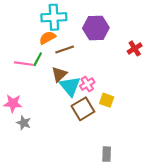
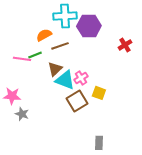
cyan cross: (54, 17) -> (65, 16), moved
green line: (38, 59) -> (35, 55), turned 40
cyan triangle: (70, 86) -> (65, 80), turned -30

